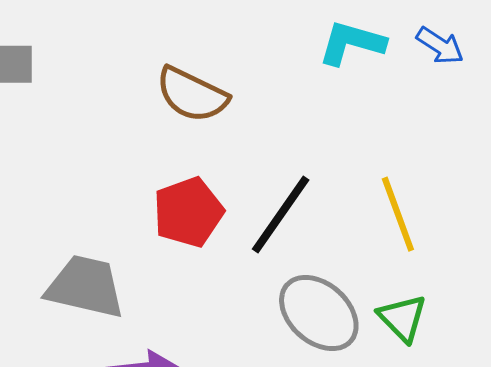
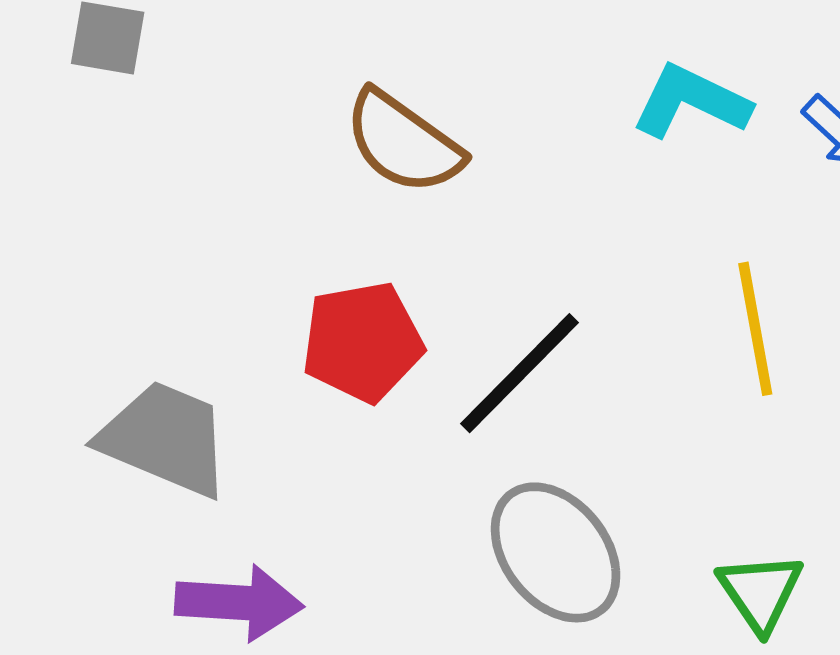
yellow line: (398, 214) -> (755, 329), moved
green triangle: (402, 318) -> (760, 592), moved

